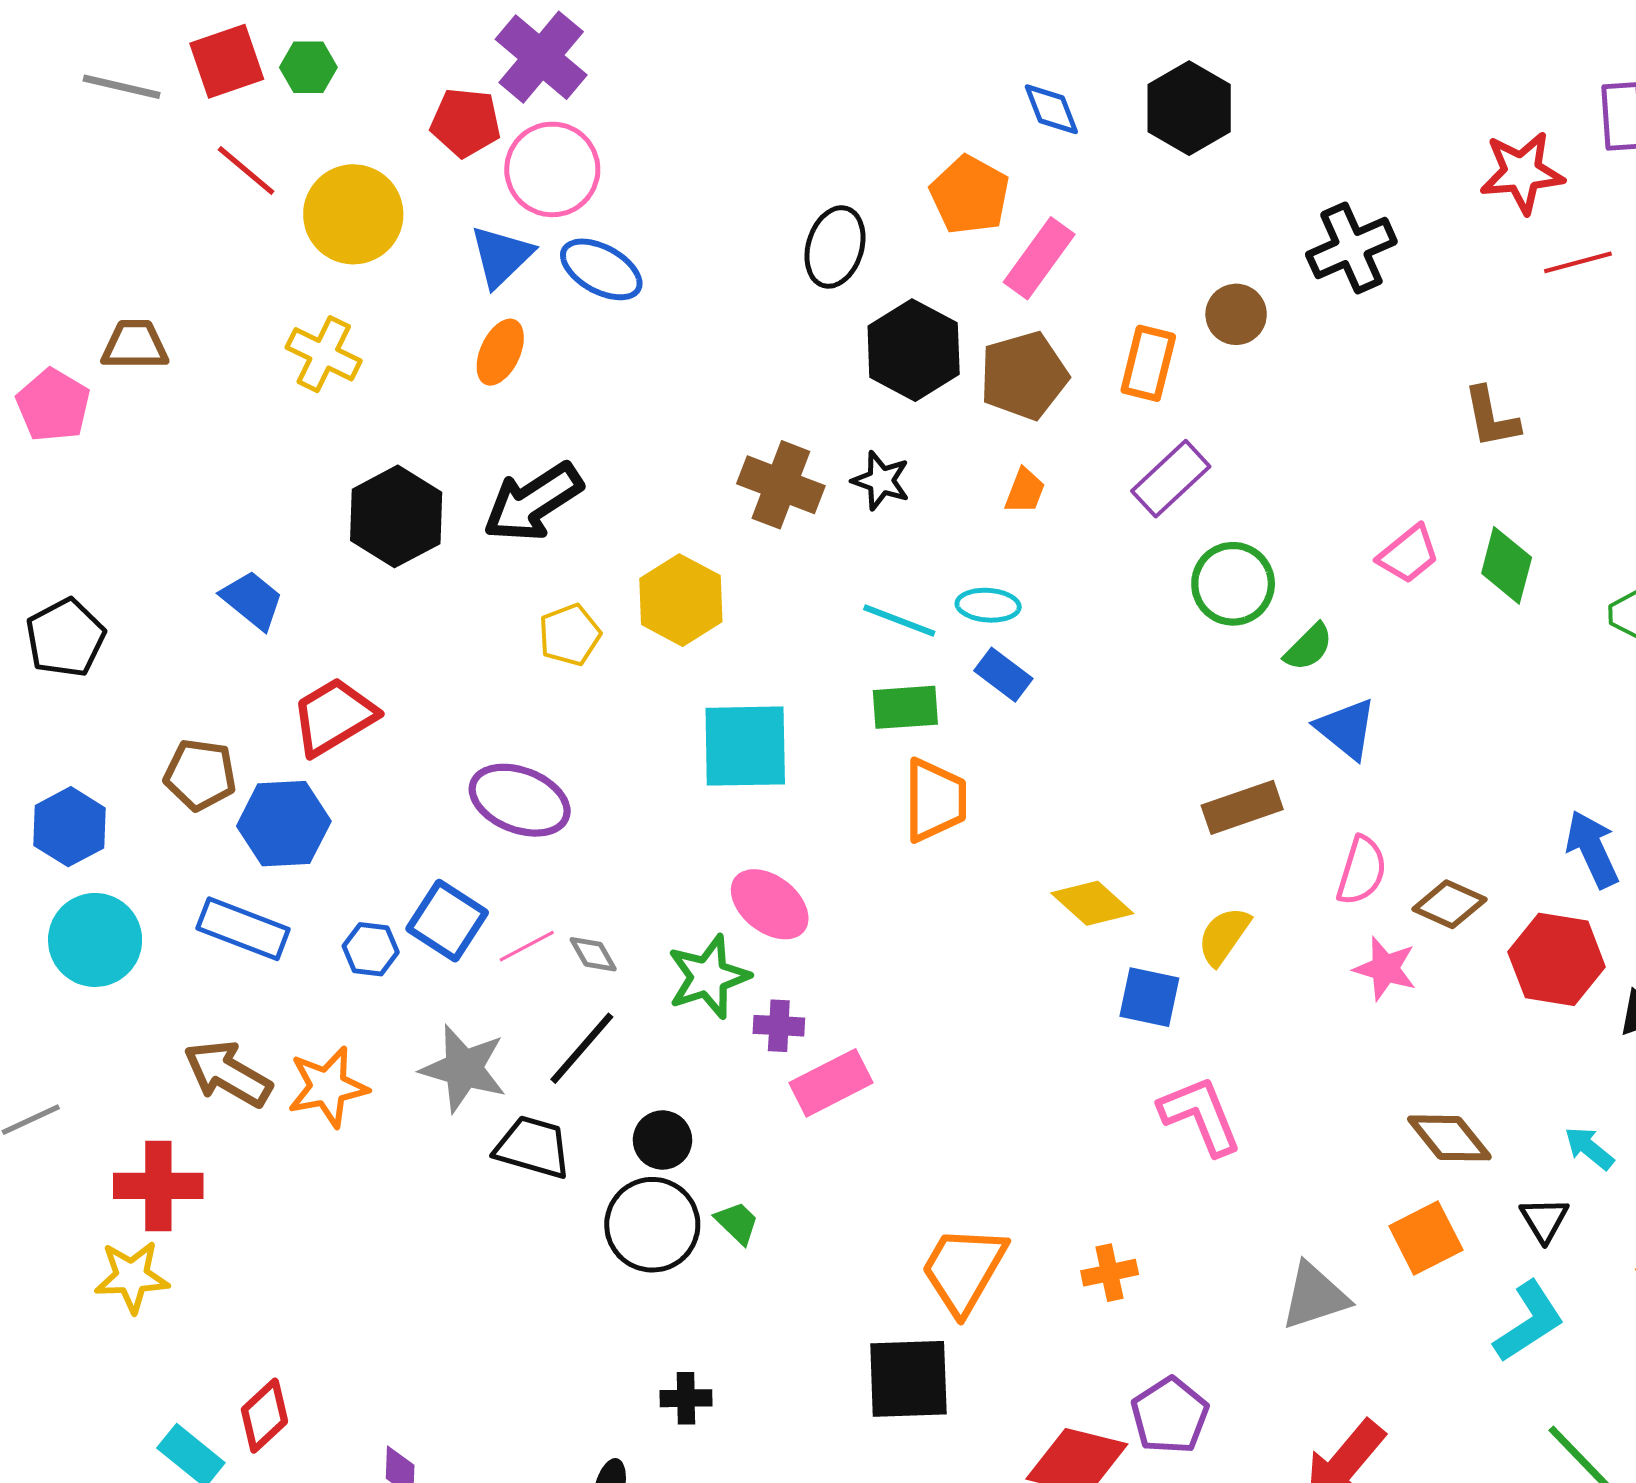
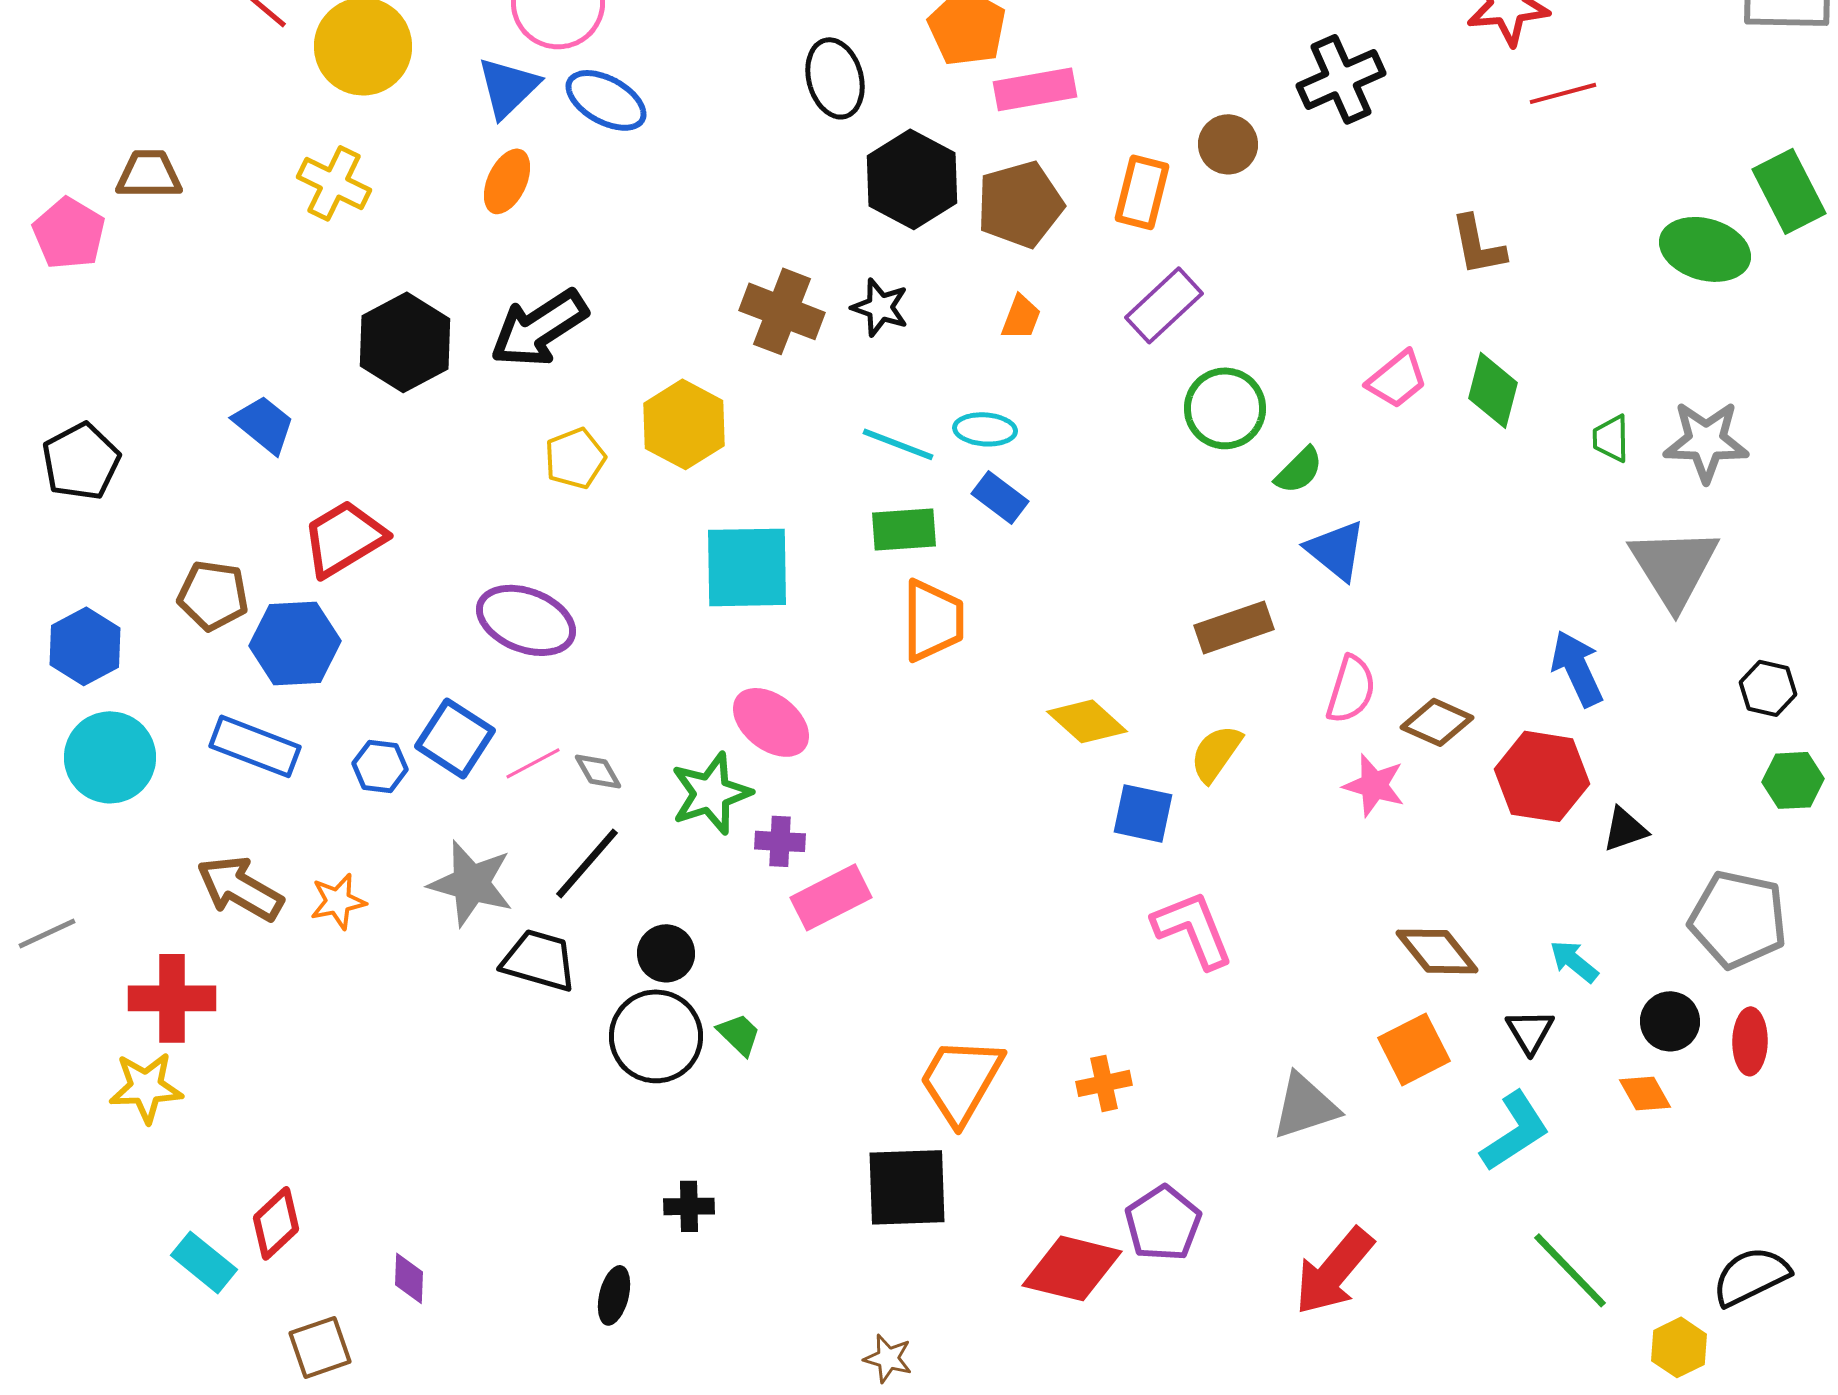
black ellipse: (835, 247) -> (835, 78), turned -32
pink rectangle: (1039, 258) -> (1035, 89), turned 44
orange star: (328, 1087) -> (338, 901), size x0.7

